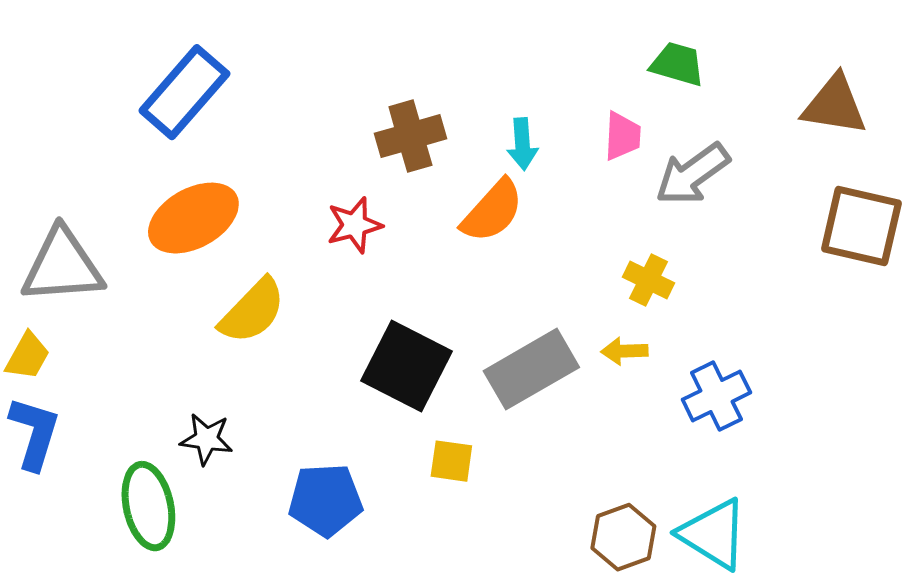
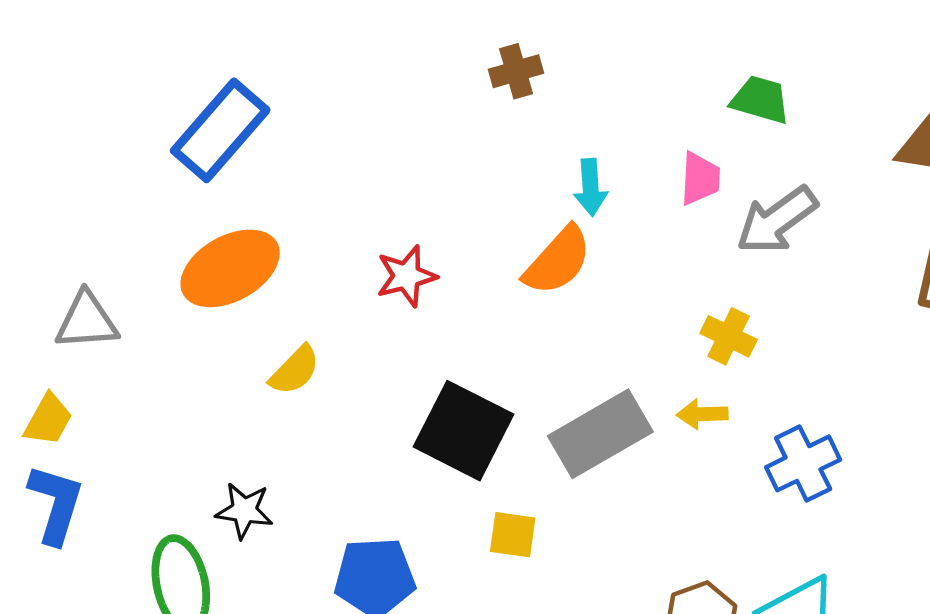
brown cross: (410, 136) -> (516, 71), moved, size x0.7
gray triangle: (62, 266) -> (87, 321), size x0.7
yellow semicircle: (252, 311) -> (295, 370), size x0.7

